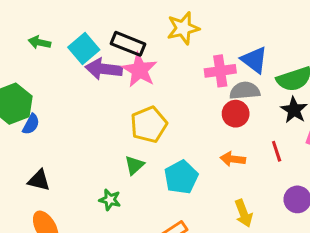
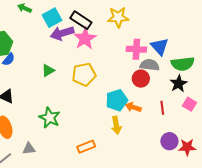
purple arrow: (104, 69) -> (62, 33), turned -35
green triangle: (134, 165) -> (48, 71), moved
cyan pentagon: (181, 177) -> (117, 100), moved
green star: (110, 200) -> (50, 118), size x1.5
yellow arrow: (244, 213) -> (116, 125), moved

